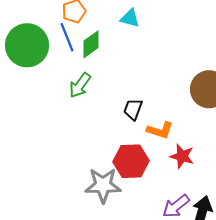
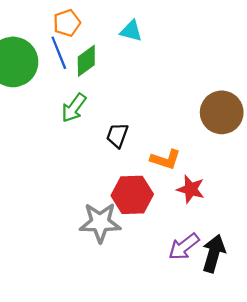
black trapezoid: (133, 109) -> (117, 135), moved

